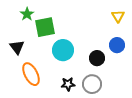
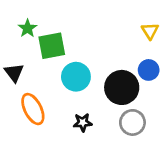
black circle: (97, 58) -> (122, 87), size x1.6
gray circle: (92, 84) -> (132, 122), moved

